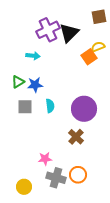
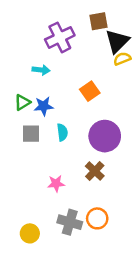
brown square: (99, 17) -> (98, 21), moved
black triangle: (69, 33) -> (117, 41), moved
orange square: (89, 57) -> (90, 91), moved
pink star: (45, 159) -> (56, 183), moved

